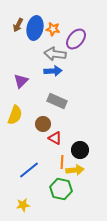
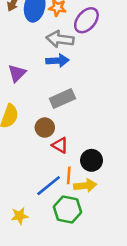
gray rectangle: (57, 101) -> (62, 98), turned -48
blue line: (29, 170) -> (49, 186), moved
yellow star: (23, 205) -> (20, 216), moved

